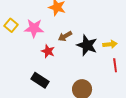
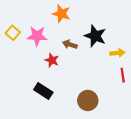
brown arrow: (65, 36) -> (70, 44), turned 48
black star: (87, 45) -> (95, 36), moved

